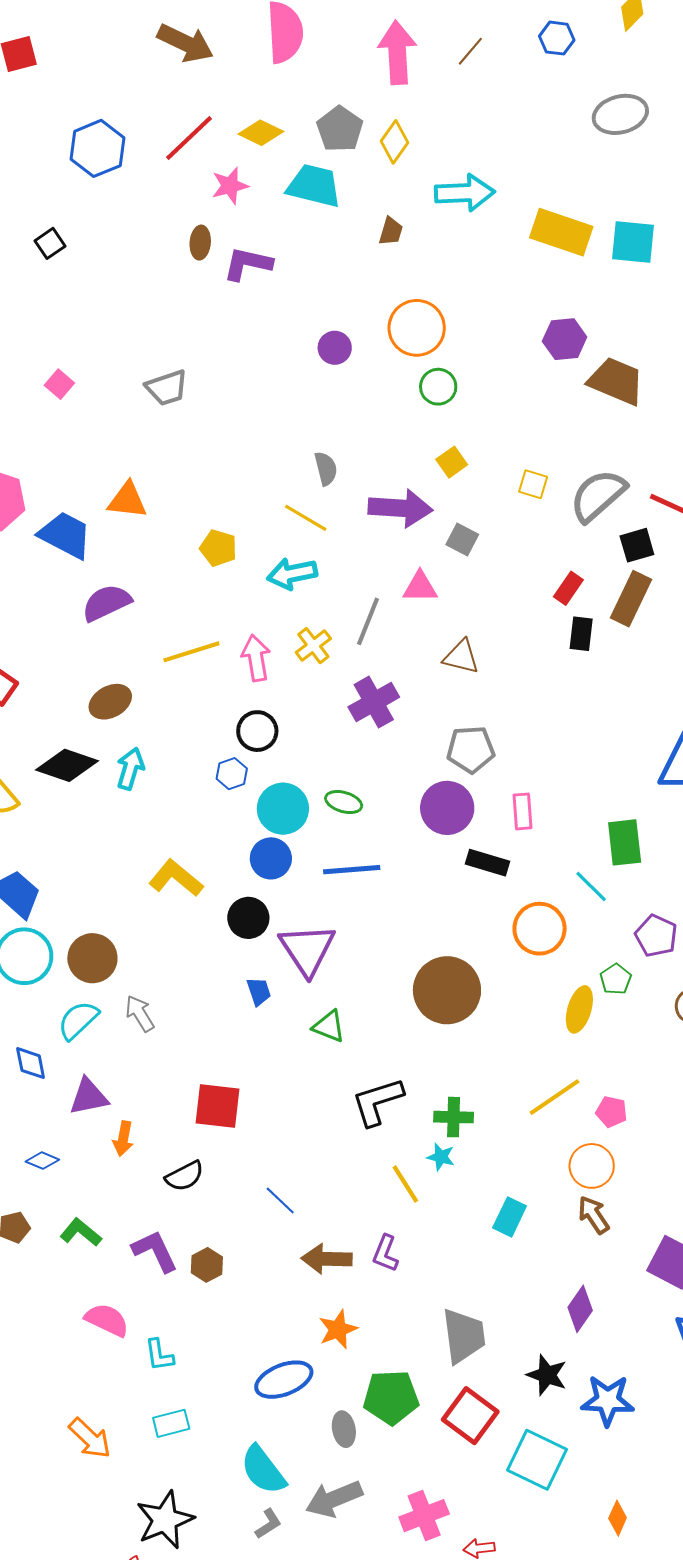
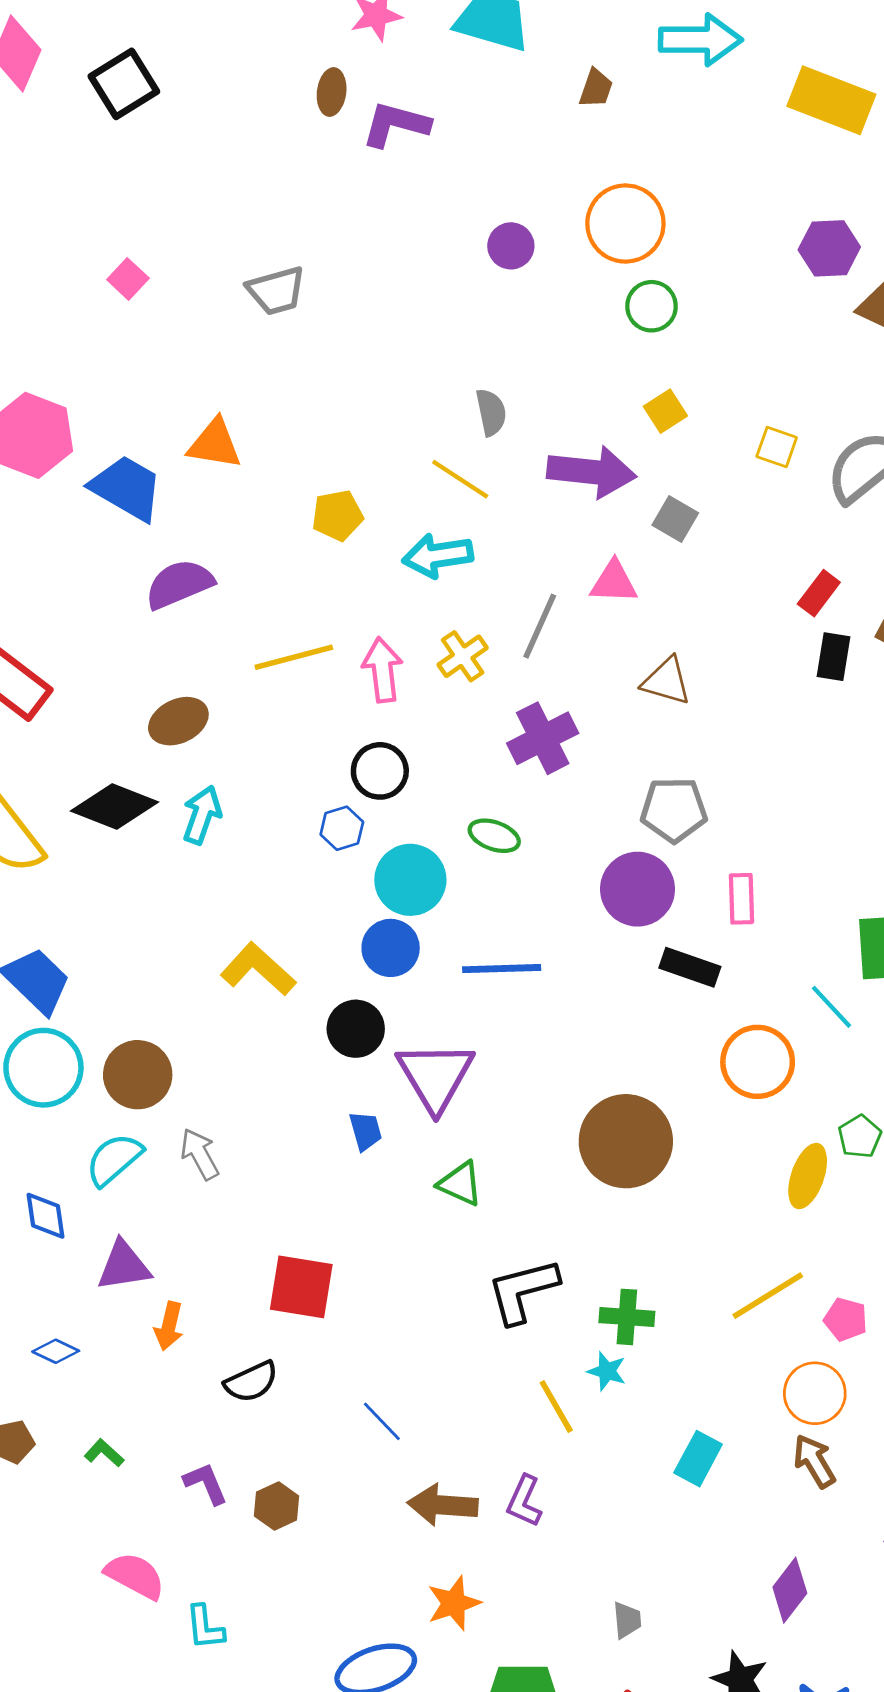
black square: (50, 243) -> (124, 84), size x1.6
yellow pentagon: (218, 548) -> (337, 515), turned -30
green ellipse: (344, 802) -> (494, 836), moved
green L-shape: (81, 1232) -> (104, 1453), size x0.7
purple L-shape: (155, 1251) -> (206, 1483), size x0.7
gray trapezoid: (464, 1336) -> (627, 1620), size x0.5

